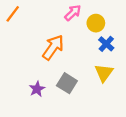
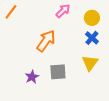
yellow circle: (96, 23) -> (92, 18), moved
gray square: (67, 83) -> (58, 72), turned -36

